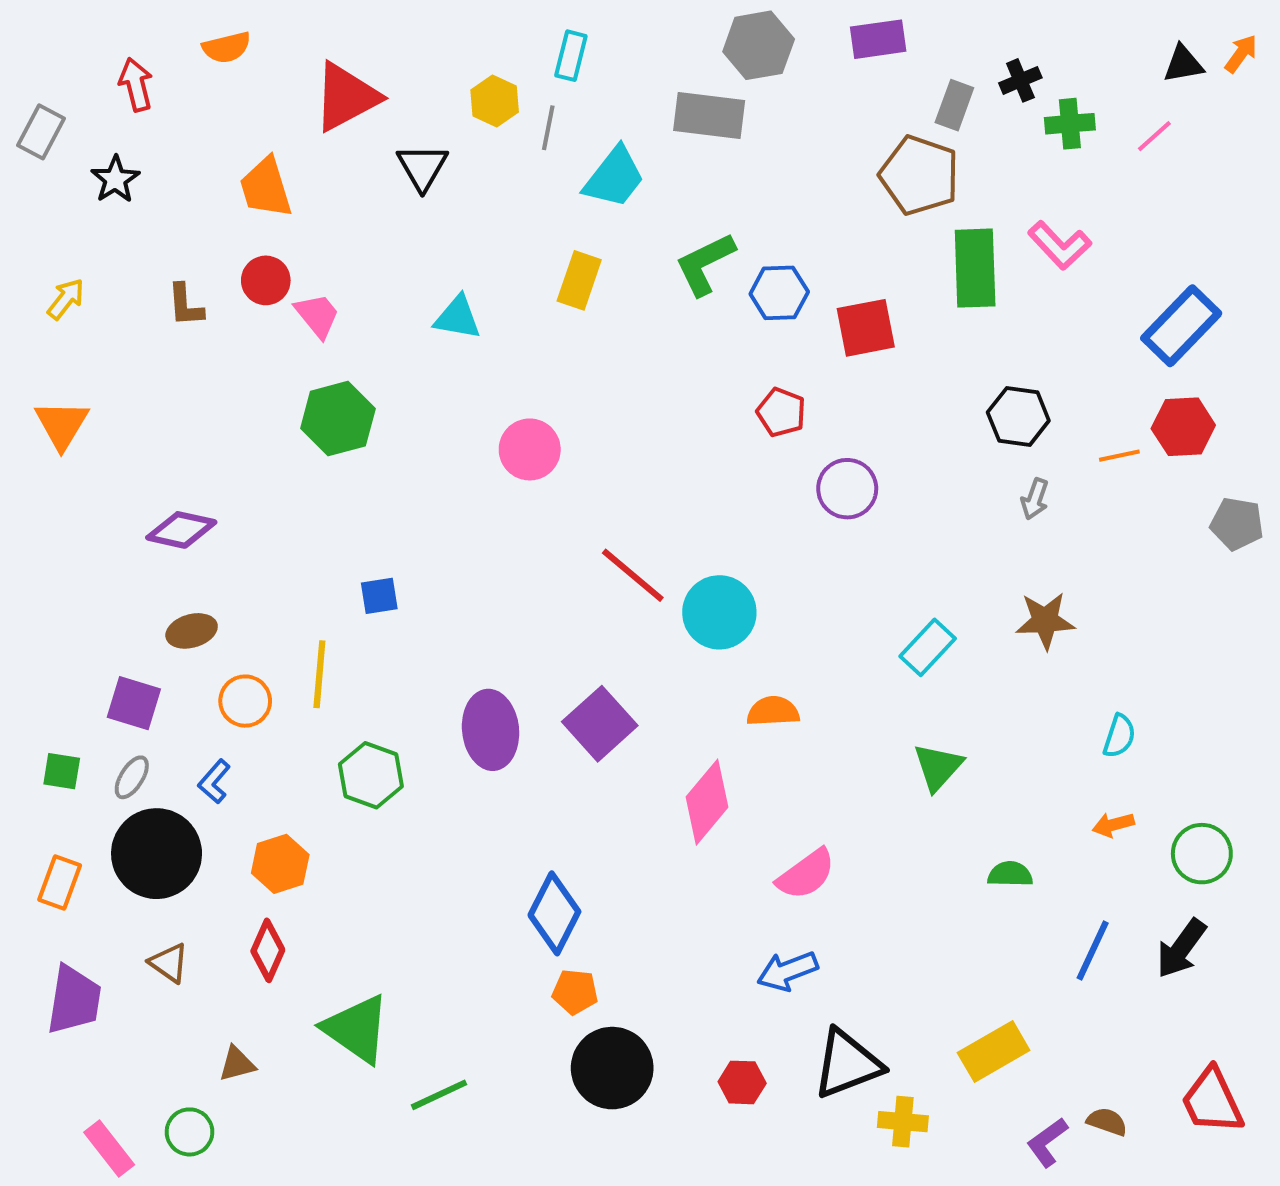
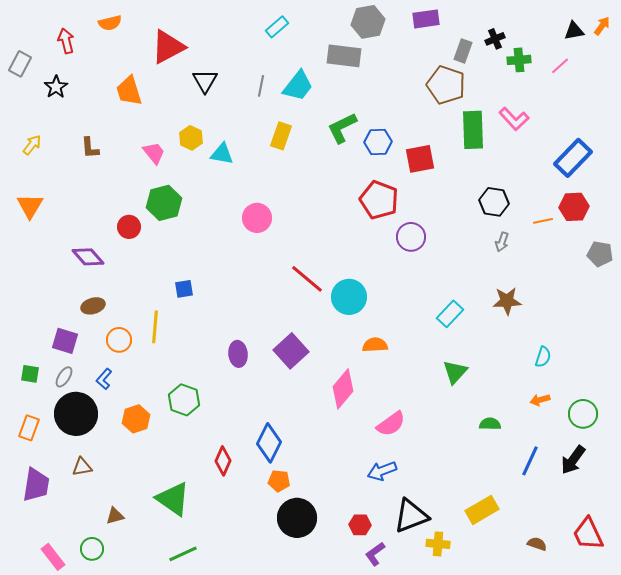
cyan rectangle: (571, 56) -> (277, 27), turned 35
yellow hexagon: (495, 101) -> (191, 138), moved
gray line: (548, 128) -> (261, 86), moved
red circle: (266, 280) -> (129, 227), moved
red pentagon: (781, 412) -> (379, 200), size x1.6
purple diamond: (181, 530) -> (88, 257), turned 36
purple ellipse: (491, 730) -> (238, 354), size x0.7
green hexagon: (371, 775) -> (184, 400), moved
red diamond: (268, 950) -> (223, 461), moved
brown triangle: (169, 963) -> (82, 467), turned -45
green line: (439, 1095) -> (183, 554), moved
purple L-shape: (1047, 1142) -> (375, 554), moved

